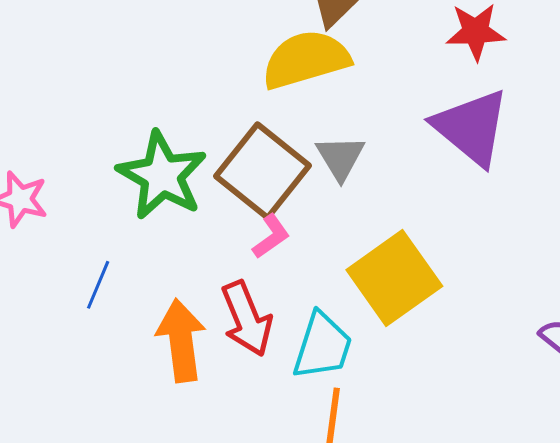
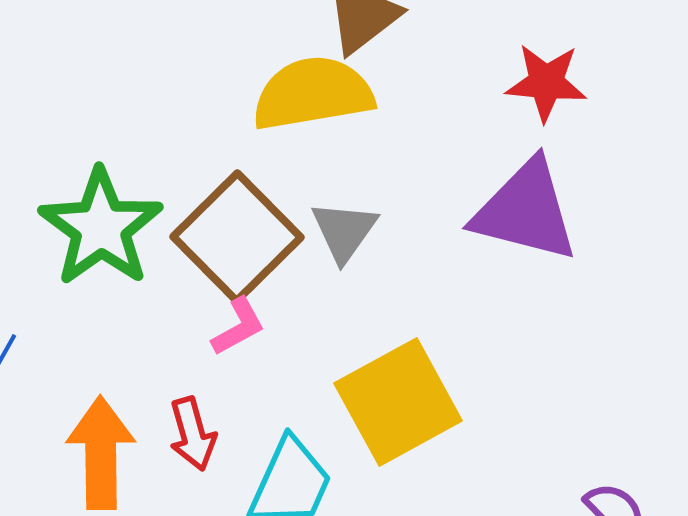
purple triangle: (471, 127) -> (526, 211), turned -32
red arrow: (247, 319) -> (193, 434), size x0.7

